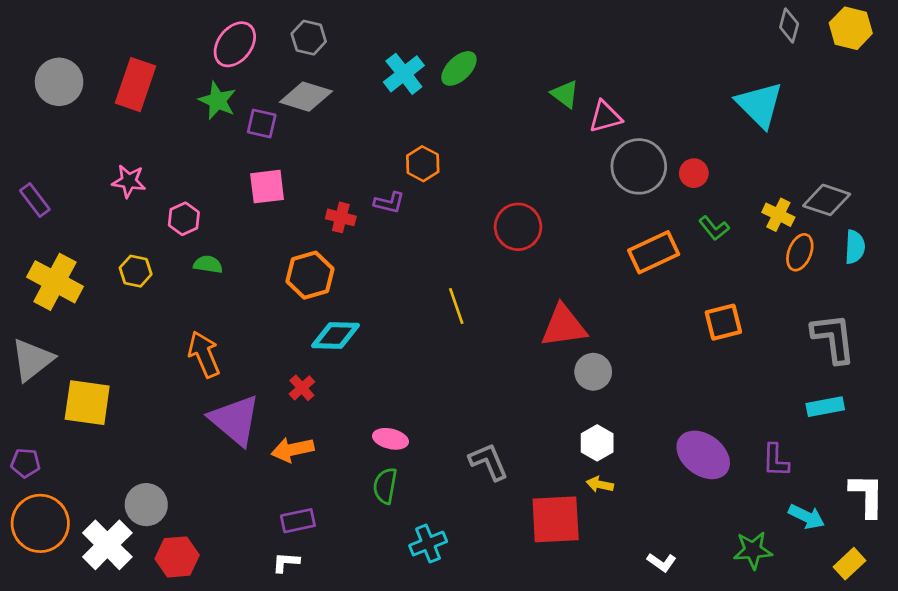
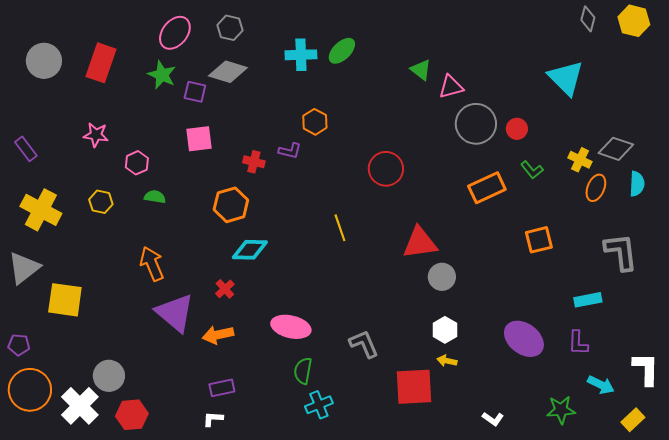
cyan cross: (404, 74) -> (301, 55), turned 36
cyan rectangle: (825, 407) -> (588, 300), moved
pink ellipse: (391, 439) -> (291, 327), size x1.5
green semicircle: (385, 486) -> (303, 371), moved

